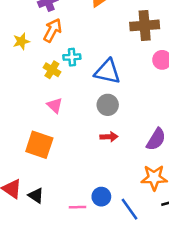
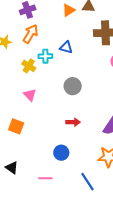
blue triangle: (108, 72) -> (66, 47), moved, size x0.6
gray circle: (108, 105) -> (73, 86), moved
orange square: (39, 145) -> (16, 126), size x0.7
blue circle: (101, 197) -> (61, 153), moved

